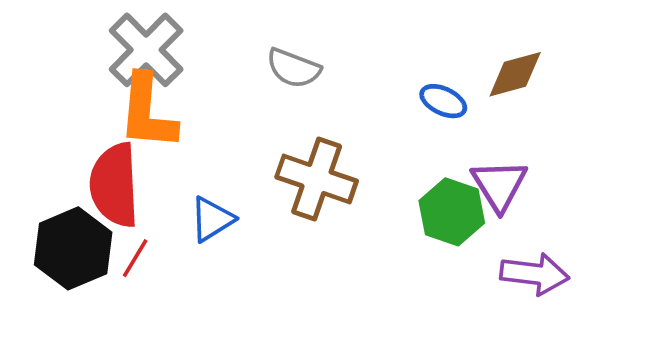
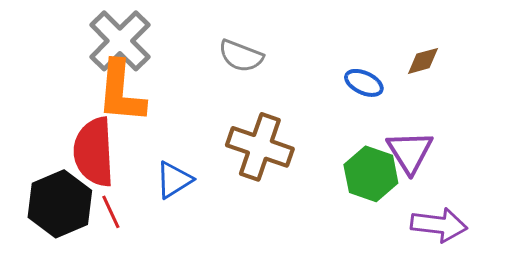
brown diamond: (515, 74) -> (423, 61), size x0.7
red line: (135, 258) -> (111, 212), turned -56

